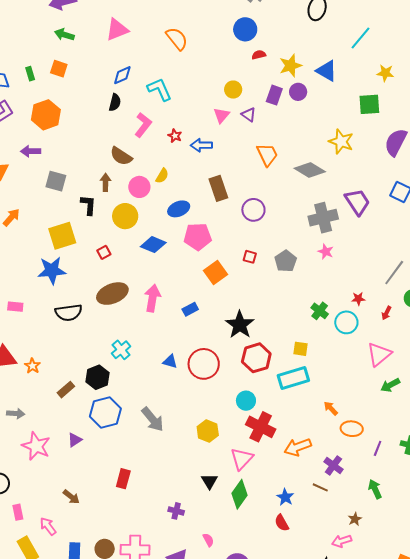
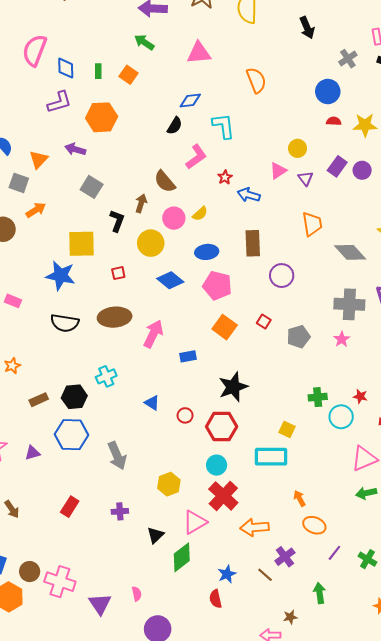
yellow star: (290, 66) -> (365, 125), moved
orange square: (216, 273) -> (225, 327), turned -35
green cross: (320, 311) -> (318, 397), turned 30
red hexagon: (256, 358) -> (222, 427), moved
red circle: (204, 364) -> (185, 415), size x0.5
purple cross: (176, 511) -> (120, 511), moved, turned -35

